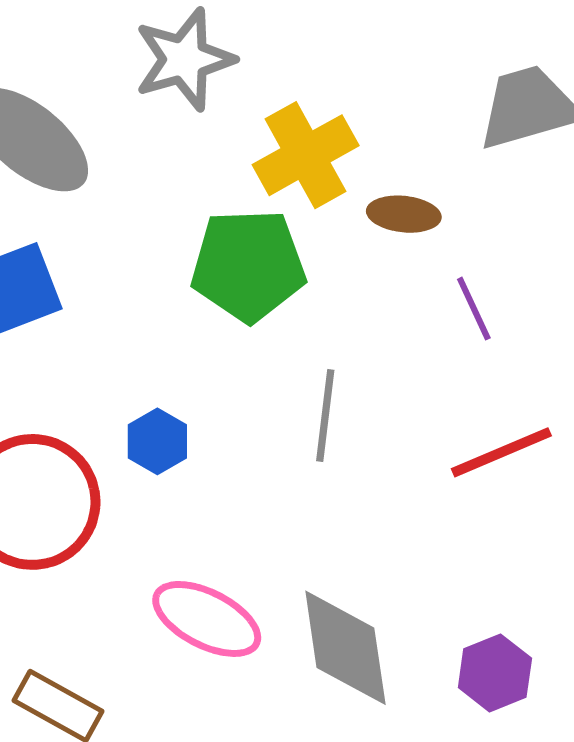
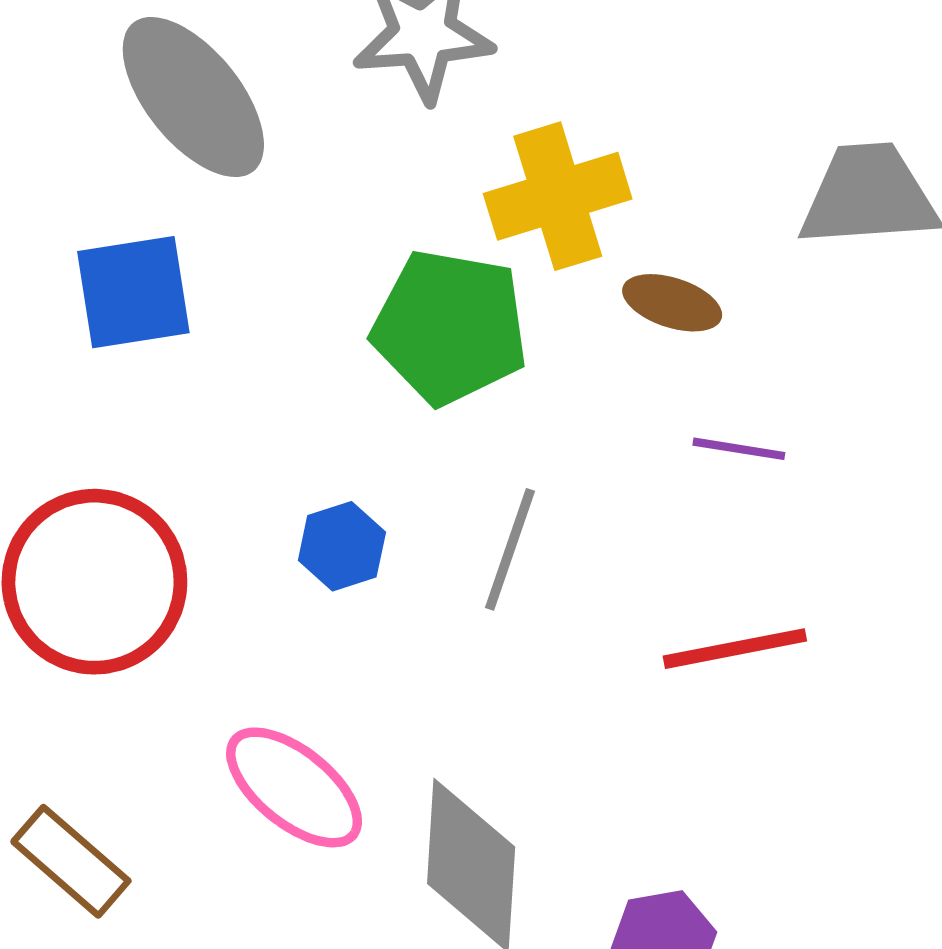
purple line: (474, 309) -> (739, 449), turned -68
blue hexagon: (157, 441) -> (342, 546), moved

